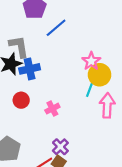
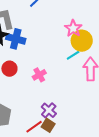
blue cross: (30, 69) -> (16, 39), turned 30
cyan line: (90, 90) -> (73, 55), turned 40

